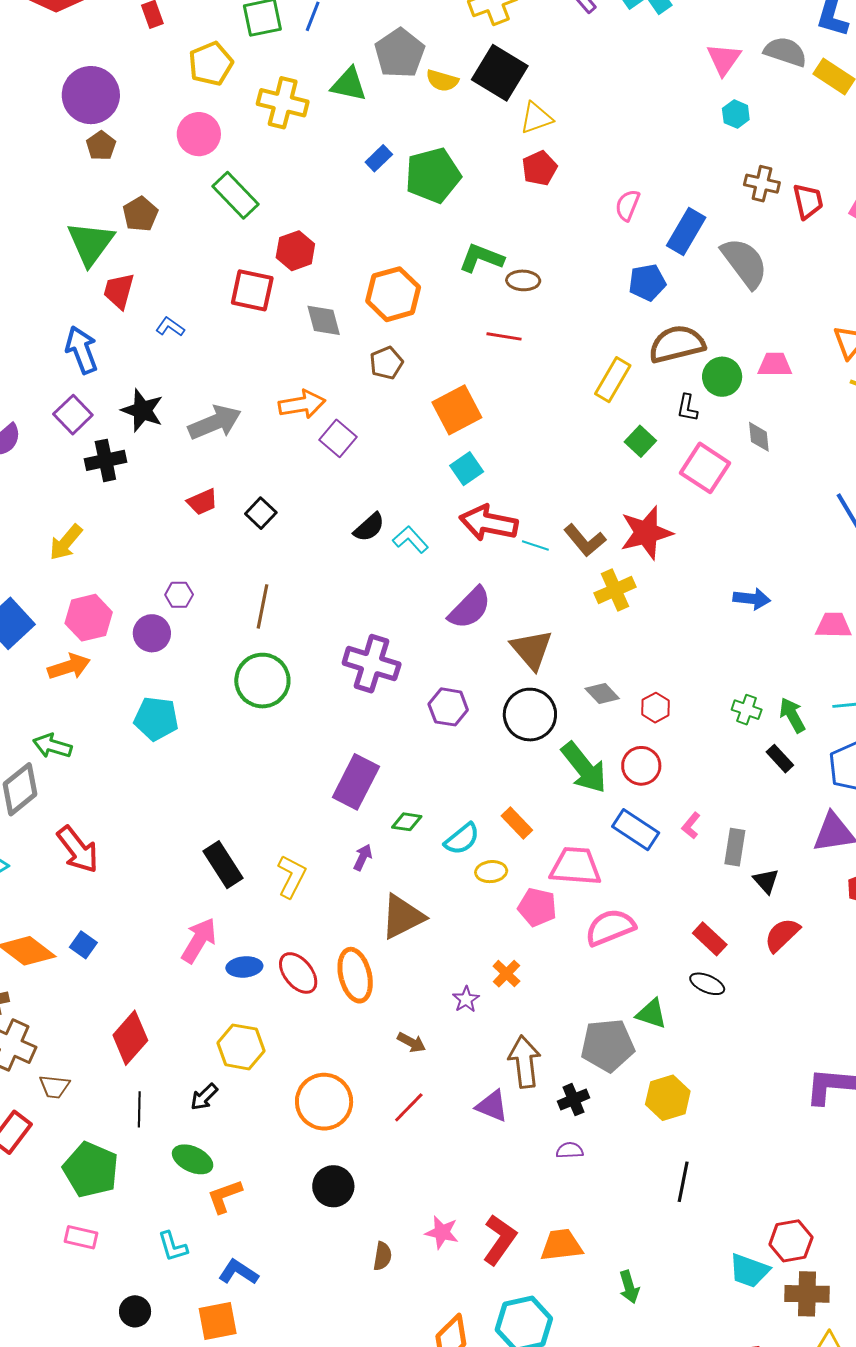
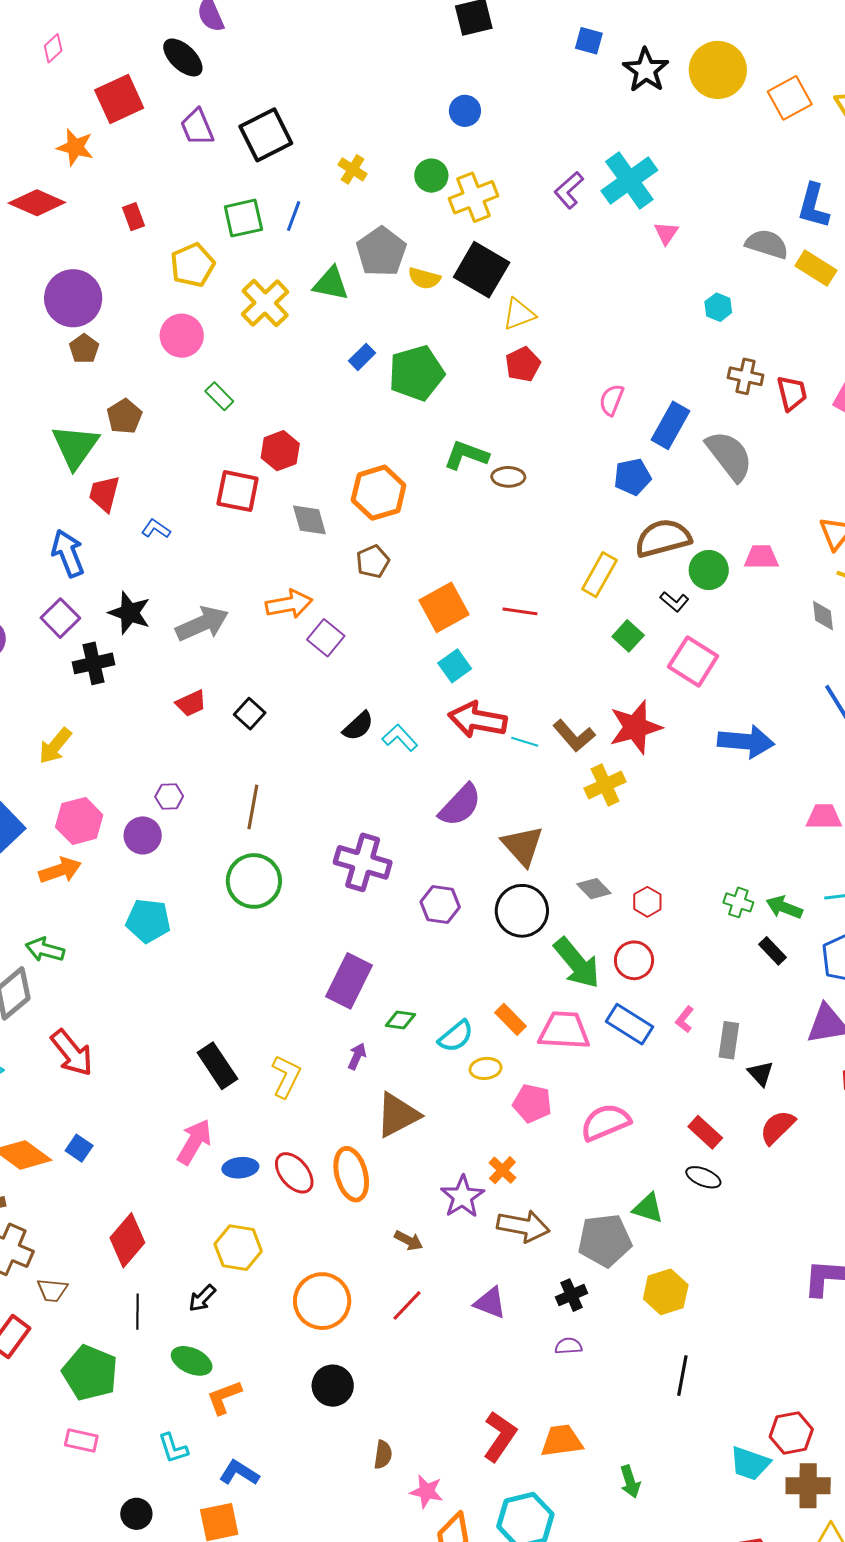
pink triangle: (724, 59) -> (666, 233), moved, size x0.7
yellow cross: (283, 103) -> (265, 303), turned 33
green rectangle: (235, 195) -> (219, 396), size x0.6
red line: (504, 336) -> (520, 611), moved
black L-shape: (687, 408) -> (674, 602), turned -60
gray diamond: (759, 437) -> (823, 616), moved
blue arrow: (752, 599) -> (746, 742), moved, size x1.5
green arrow: (792, 715) -> (784, 907), turned -39
pink trapezoid: (576, 866) -> (564, 1031), moved
purple star: (466, 999) -> (462, 1197), size x1.6
brown arrow: (525, 1062) -> (523, 1226), moved, turned 108
pink star: (442, 1232) -> (427, 1491), moved

